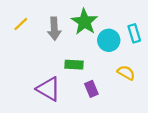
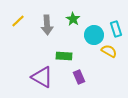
green star: (84, 22) -> (73, 19), size x0.6
yellow semicircle: (126, 73) -> (109, 51), moved

